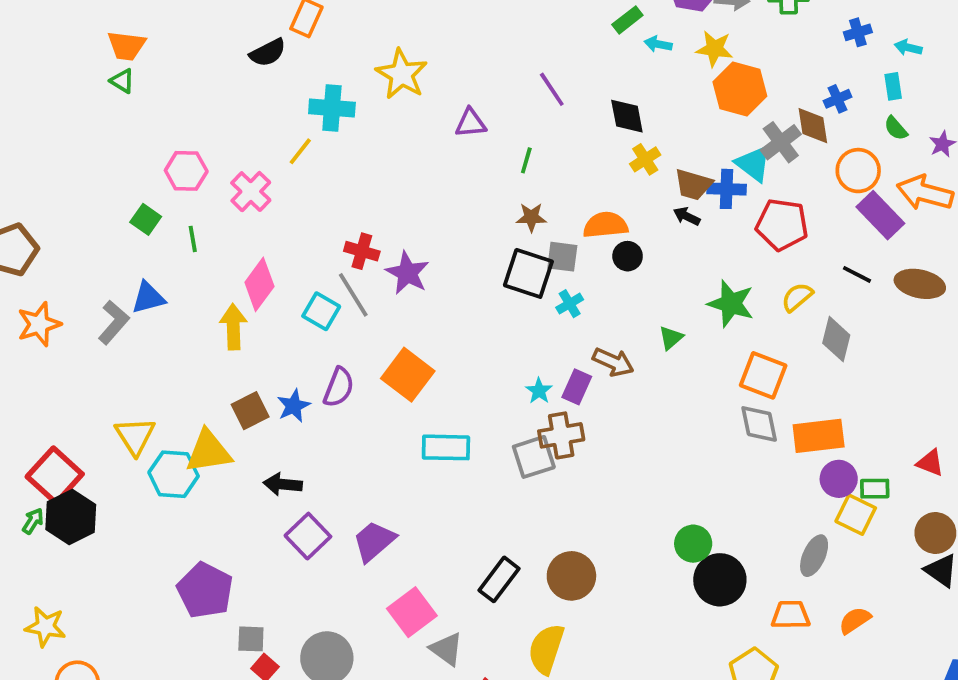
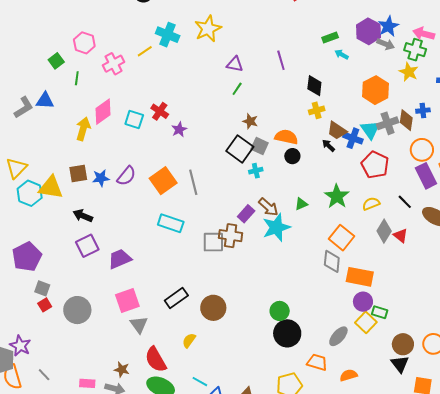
yellow star: (714, 49) -> (409, 72), moved
green line: (526, 160) -> (237, 89), moved
purple star: (407, 273) -> (179, 129), size x0.7
gray line: (353, 295) -> (193, 182), moved
cyan square: (321, 311) -> (134, 119), moved, turned -30
cyan star: (539, 391) -> (276, 227), moved, size x2.0
red triangle: (930, 463) -> (401, 236), moved
yellow semicircle: (546, 649) -> (189, 340), size x0.6

